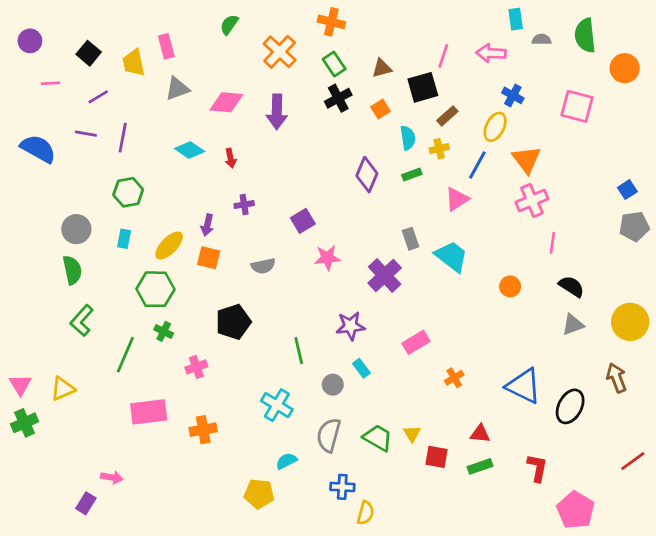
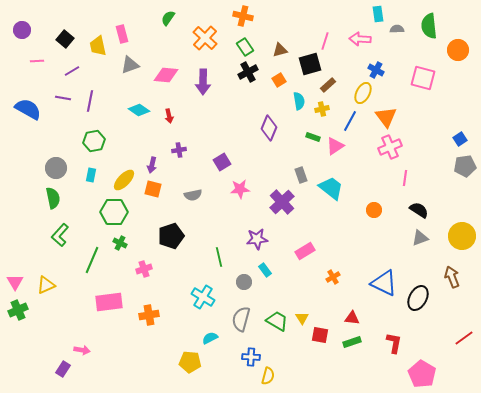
green rectangle: (412, 175) -> (313, 137), moved, turned 40

